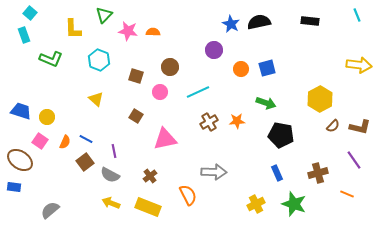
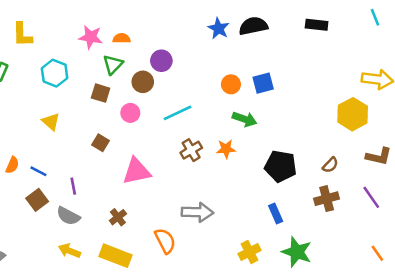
green triangle: (104, 15) -> (113, 64), moved
purple circle: (214, 50) -> (161, 61), moved
yellow hexagon: (320, 99) -> (353, 114), moved
green arrow: (266, 103) -> (245, 119), moved
brown semicircle: (333, 126) -> (330, 165), moved
orange semicircle: (65, 142) -> (12, 165), moved
brown cross: (318, 173) -> (327, 199), moved
orange line: (347, 194) -> (377, 253), moved, turned 32

